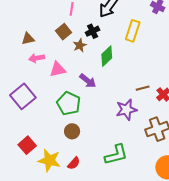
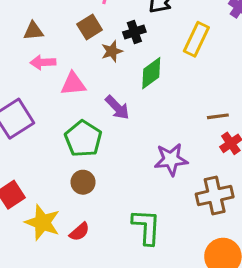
brown line: (143, 88) -> (218, 116), moved
green L-shape: (116, 155) -> (146, 227), turned -80

